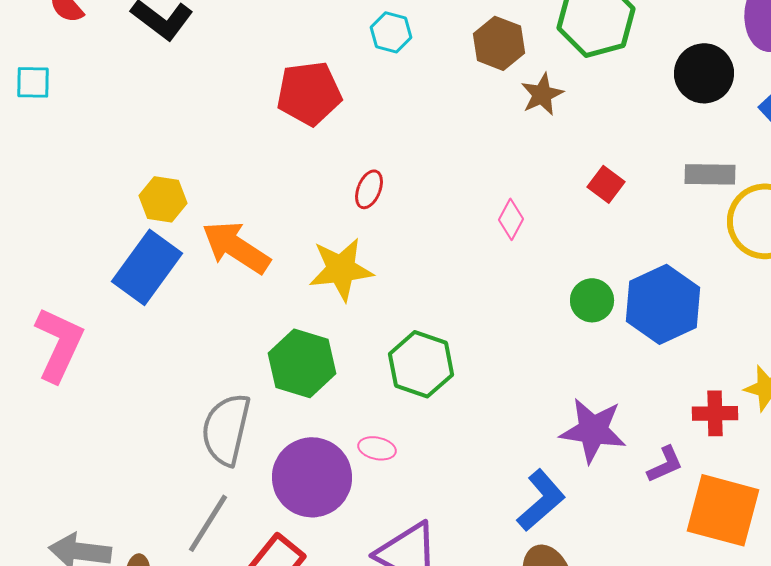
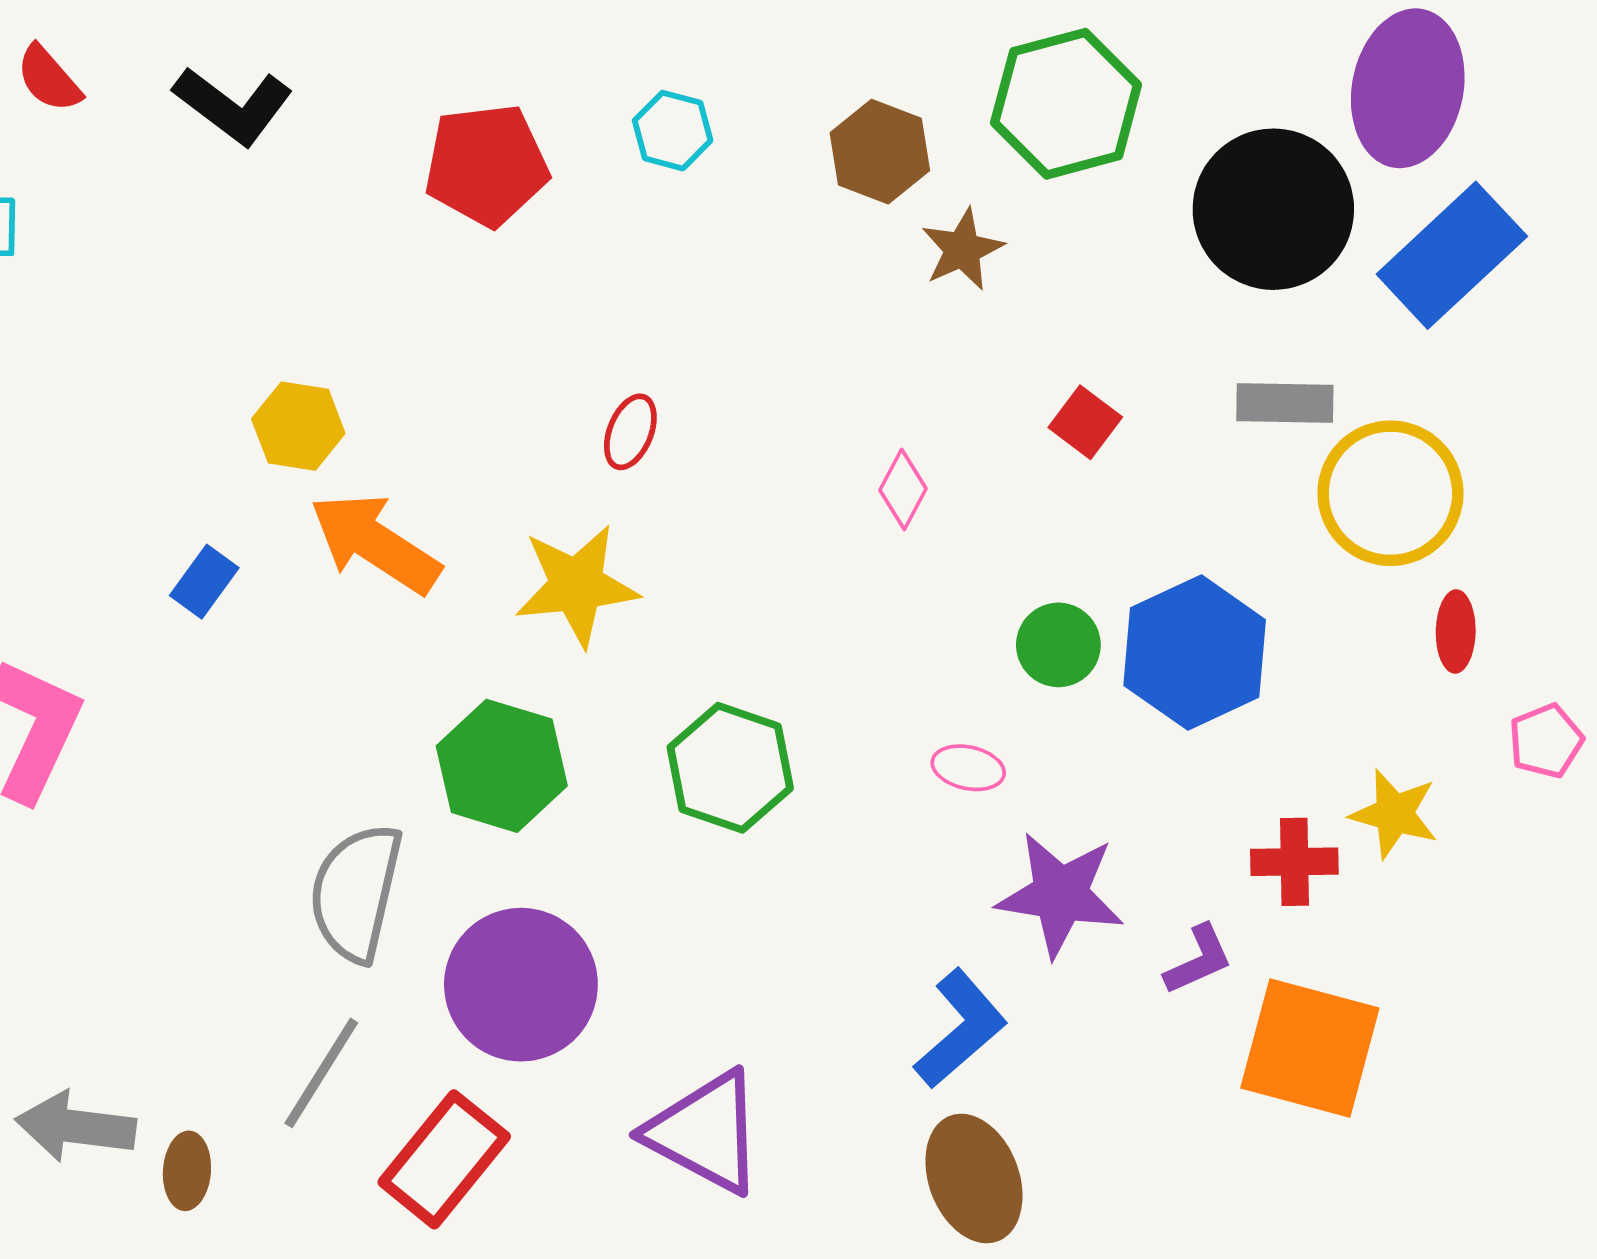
black circle: (704, 73) -> (1273, 209), size x1.4
red pentagon: (309, 93) -> (486, 165), moved
yellow hexagon: (163, 199) -> (298, 426), moved
blue rectangle: (147, 267) -> (204, 582), size x0.5
pink ellipse: (377, 448) -> (968, 768), moved

